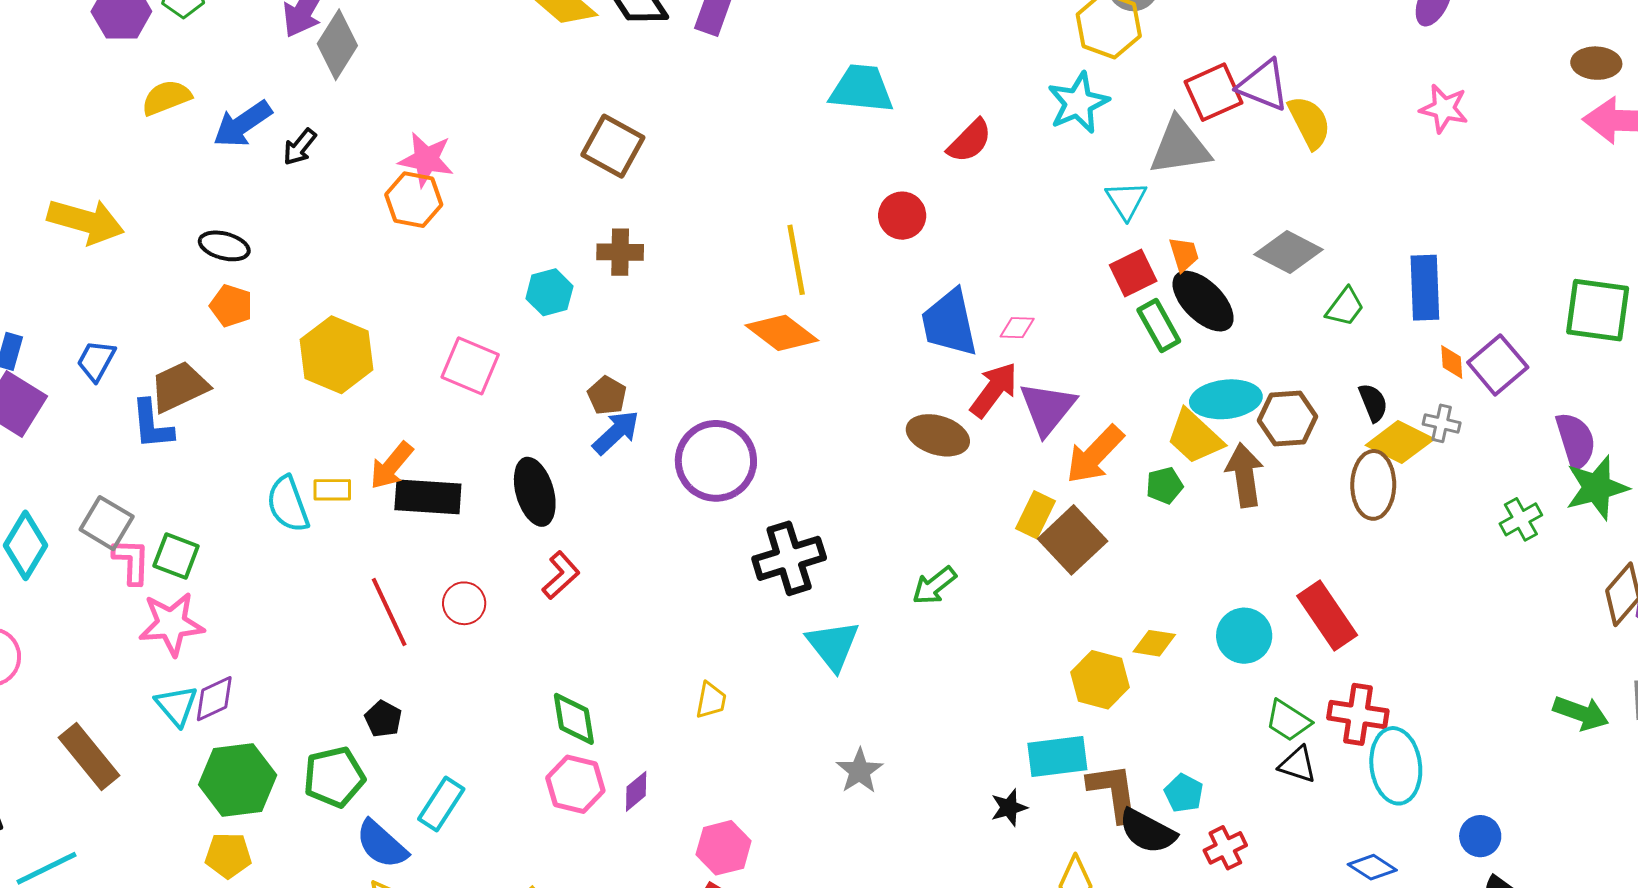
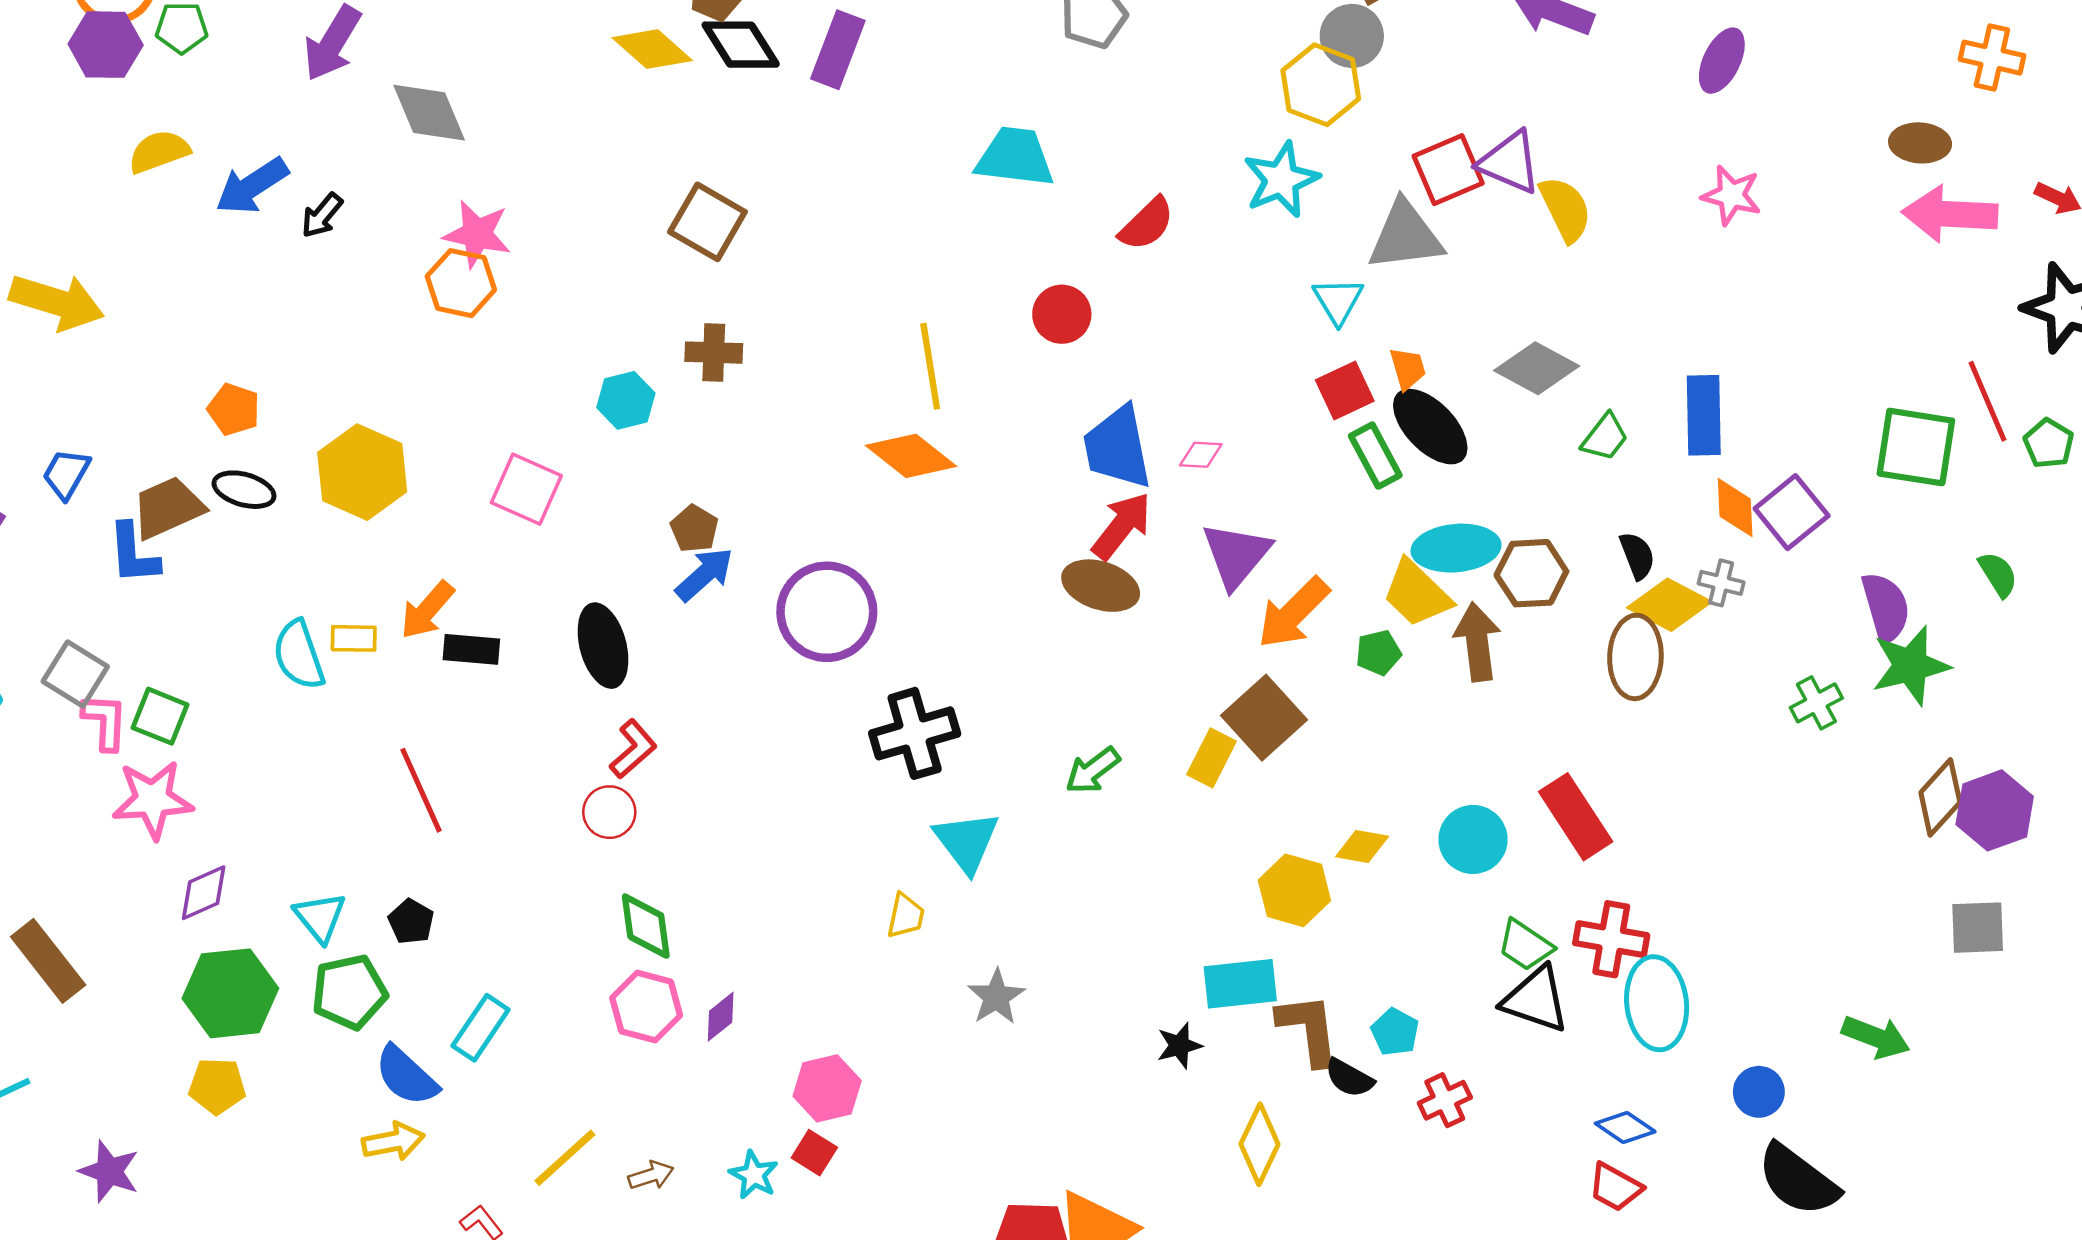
gray diamond: (337, 45) -> (429, 113), moved, turned -56
black ellipse: (224, 246) -> (244, 490), moved
orange diamond: (1452, 362) -> (1735, 508), size x1.4
red arrow: (994, 390) -> (1122, 526), moved
black rectangle: (428, 497) -> (471, 649), size x0.7
yellow rectangle: (1036, 515) -> (1212, 758), moved
red circle: (464, 603) -> (609, 812), moved
yellow trapezoid: (711, 700) -> (906, 916), moved
cyan triangle: (177, 706) -> (320, 917), moved
green arrow: (1581, 713) -> (1876, 1037), moved
black triangle: (1298, 765) -> (1536, 999), size x1.5
black semicircle: (1147, 831) -> (1349, 1078), size x0.7

